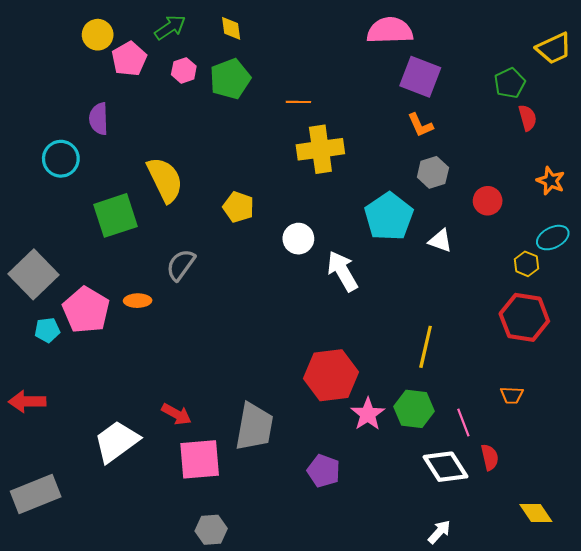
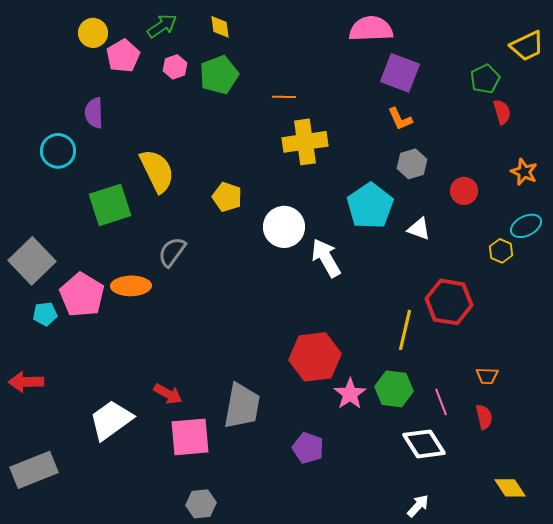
white circle: (298, 239) -> (284, 227), size x1.4
orange ellipse: (138, 301) -> (131, 286), size x1.5
red hexagon: (524, 317) -> (449, 302), moved
red semicircle: (490, 457) -> (484, 417), moved

